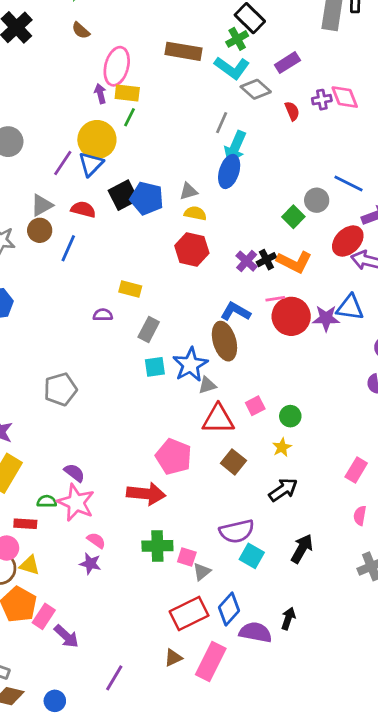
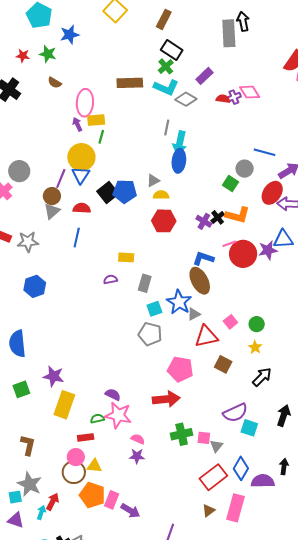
red semicircle: (292, 111) -> (223, 99), moved, turned -48
brown circle: (40, 230) -> (52, 196), moved
gray pentagon: (60, 389) -> (150, 334), moved, turned -30

